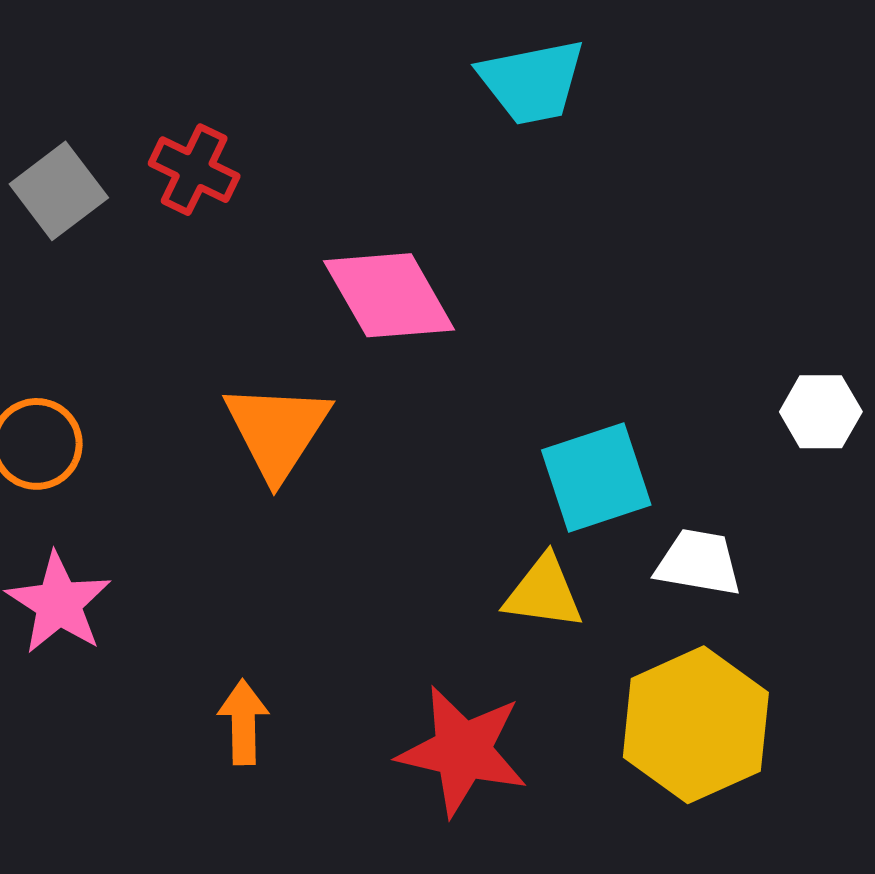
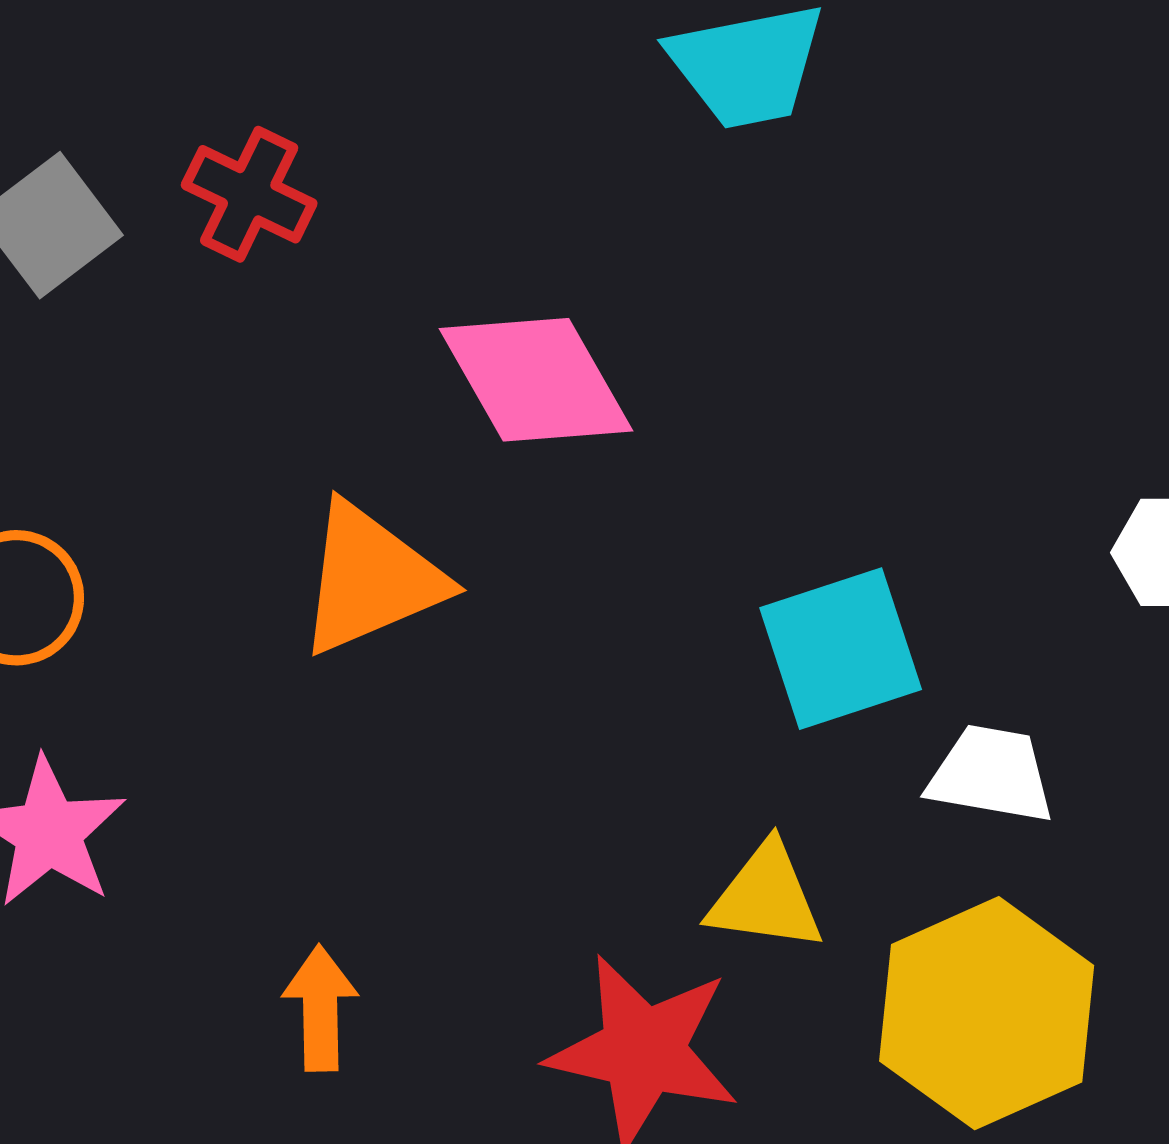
orange triangle: (277, 431) -> (371, 579), turned 34
yellow triangle: (544, 593) -> (766, 897), moved

